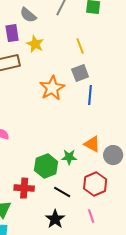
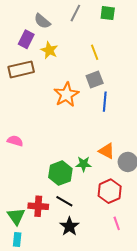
purple rectangle: (12, 33) -> (26, 39), turned 36
red cross: (24, 188) -> (38, 206), moved
black line: (62, 192) -> (64, 201), moved
pink line: (91, 216) -> (117, 223), moved

